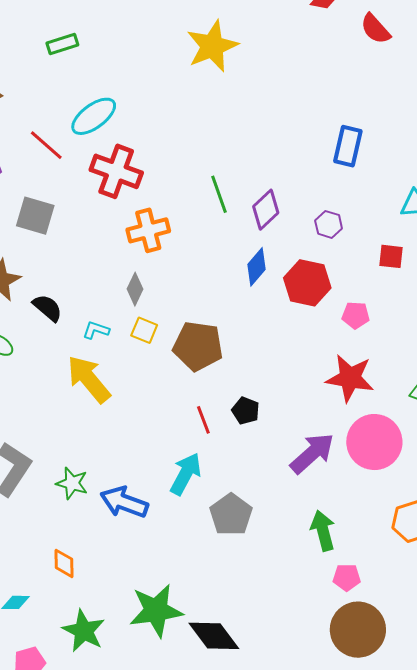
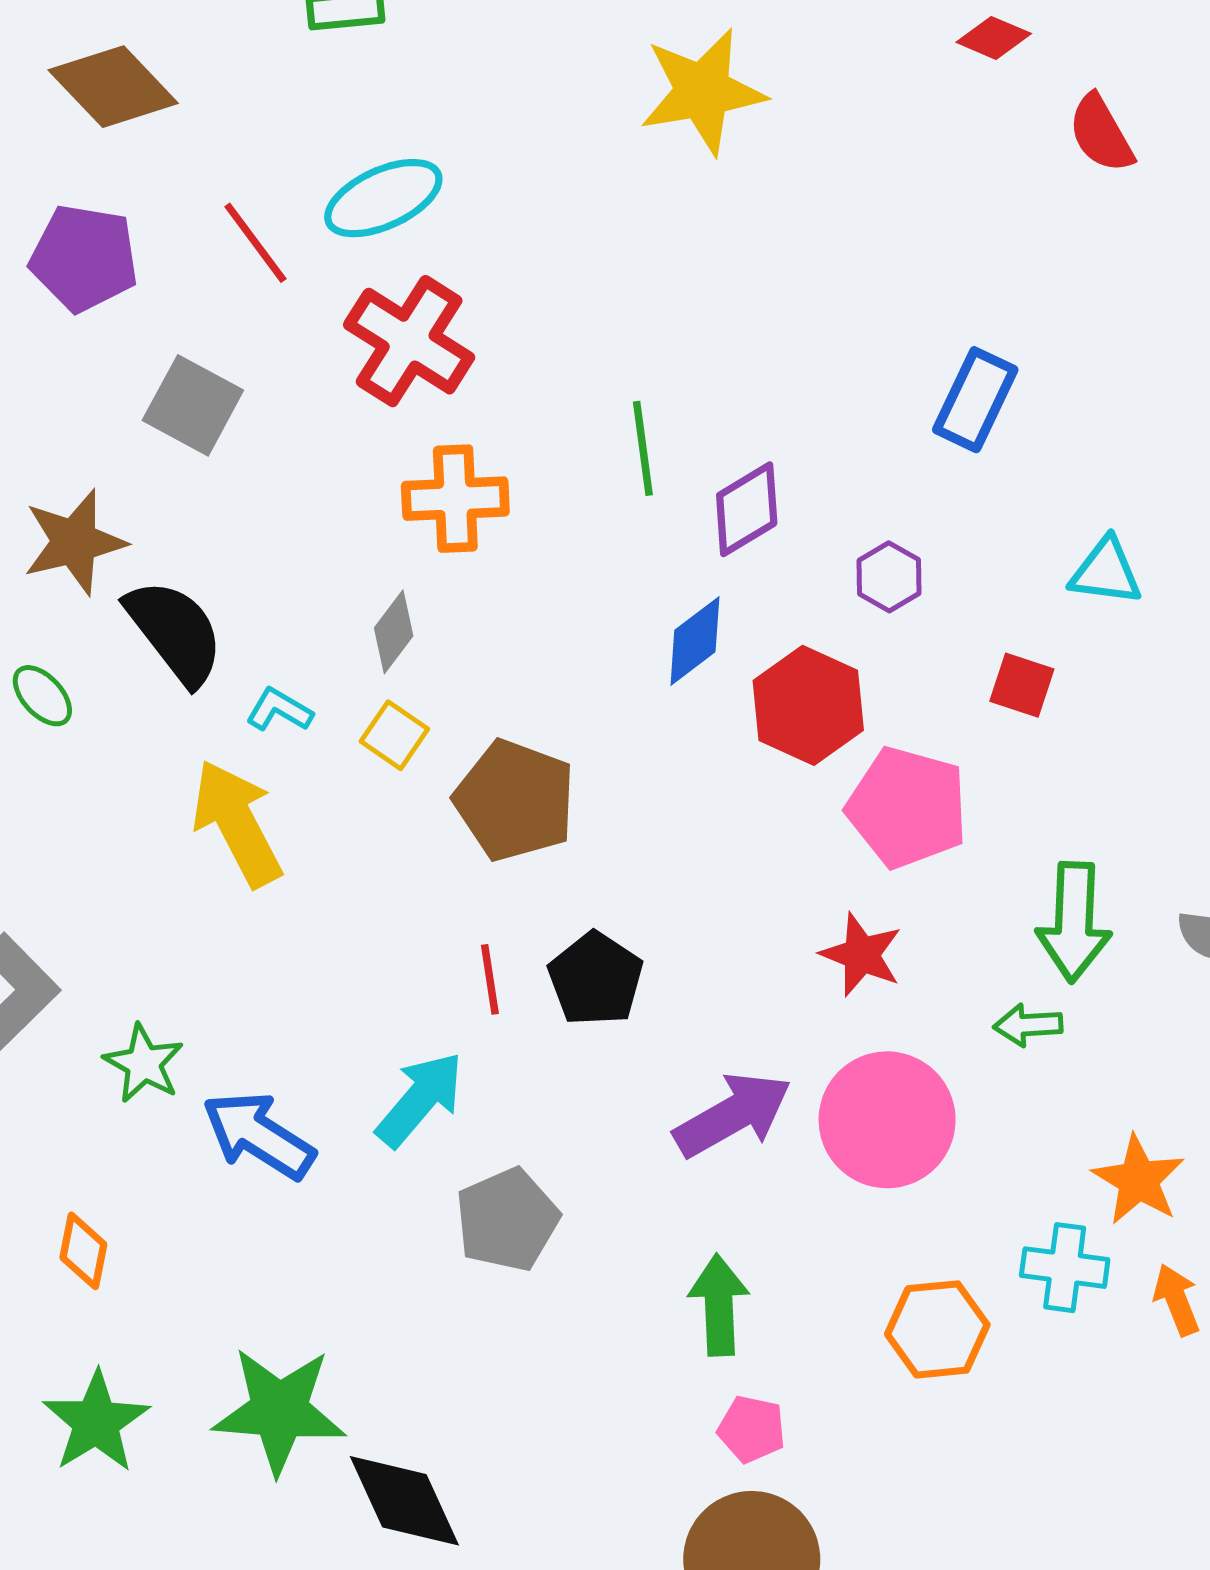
black semicircle: (47, 308) -> (175, 632), size x1.5
pink pentagon: (356, 315) -> (907, 807), size x1.8
red star: (350, 378) -> (861, 955), size x0.7
black pentagon: (246, 411) -> (596, 979), size x1.4

